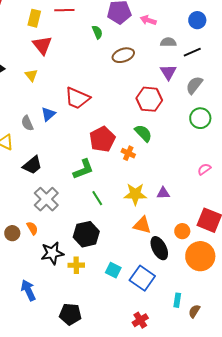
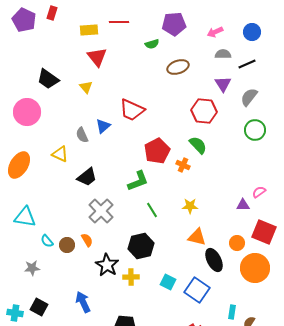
yellow rectangle: (34, 18) -> (89, 30), turned 72
pink arrow: (148, 20) -> (215, 32), moved, turned -42
green semicircle: (97, 32) -> (152, 44), turned 96
pink semicircle: (204, 169) -> (259, 192), moved
purple triangle: (163, 193) -> (243, 205), moved
yellow star: (135, 194) -> (190, 206), size x0.7
black star: (52, 253) -> (107, 265), turned -30

